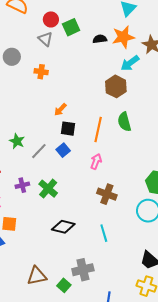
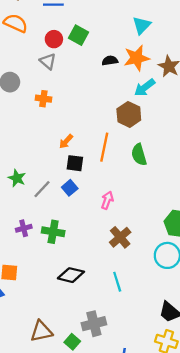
green square: (71, 27) -> (78, 35), moved, turned -36
orange line: (98, 129) -> (104, 147), moved
green cross: (48, 189) -> (53, 232), turned -30
brown cross: (107, 194) -> (120, 237), turned 30

